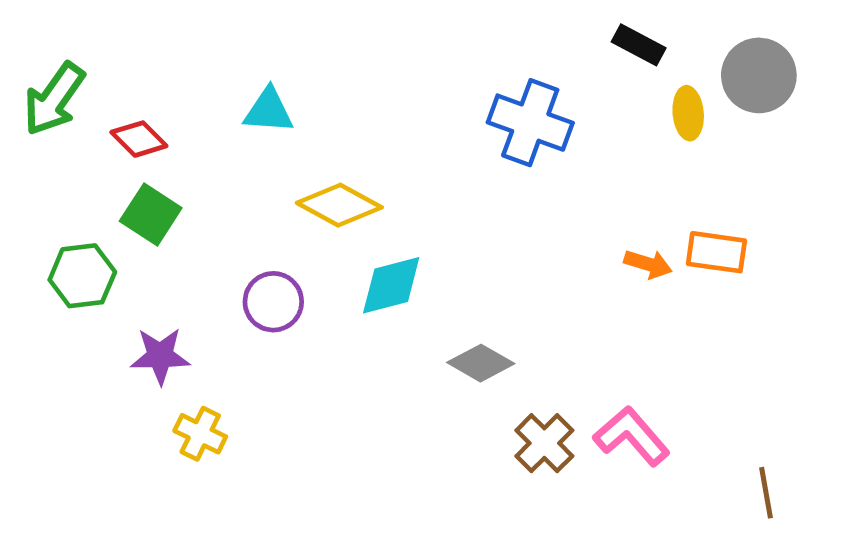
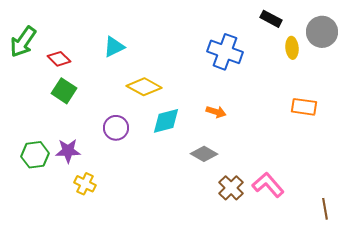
cyan triangle: (269, 111) -> (114, 47), turned -30
orange arrow: (648, 264) -> (216, 112), moved
green hexagon: (82, 276) -> (35, 155), moved

